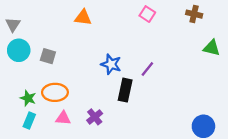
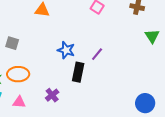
green triangle: (212, 48) -> (152, 36), turned 42
pink triangle: (63, 118) -> (19, 102), moved

